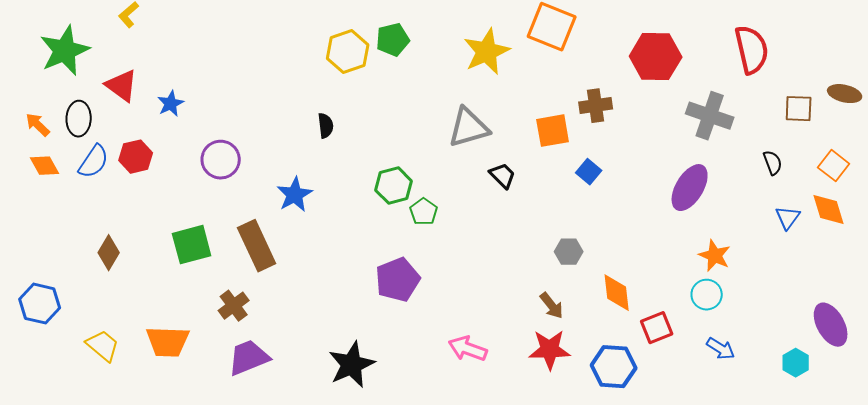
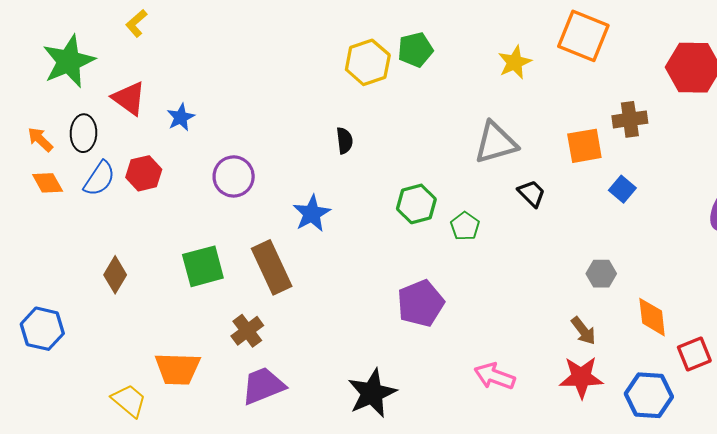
yellow star: (487, 52) -> (515, 62), size x0.7
green pentagon: (424, 212) -> (465, 226), moved
yellow trapezoid: (103, 346) -> (129, 401), moved

